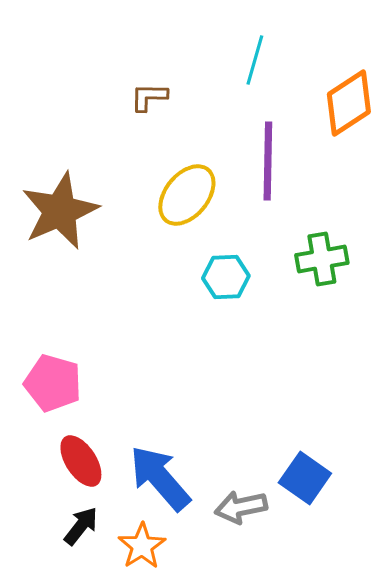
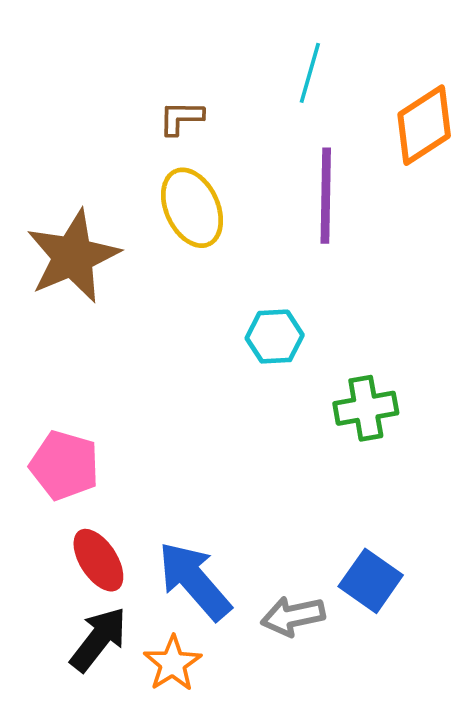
yellow ellipse: (187, 195) -> (192, 208), moved, turned -64
green cross: (322, 259) -> (366, 408), moved
black arrow: (81, 526) -> (98, 639), size x1.4

